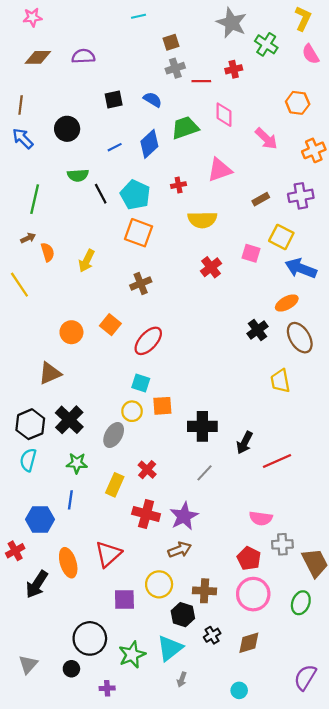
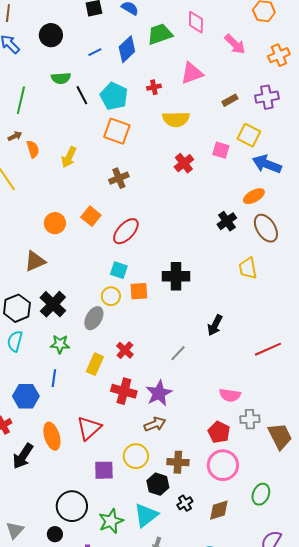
black cross: (202, 426) -> (176, 276), moved
red line: (277, 461) -> (268, 349), moved
green ellipse: (301, 603) -> (261, 494), moved

